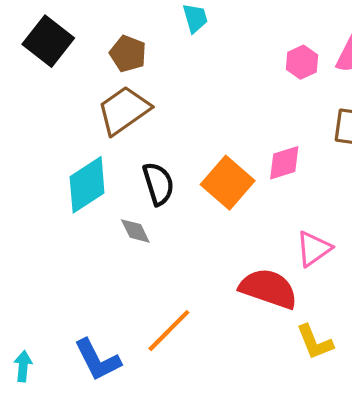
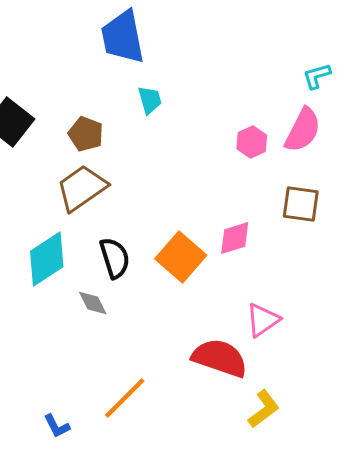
yellow L-shape: (315, 342) -> (264, 409), turned -105
blue L-shape: (98, 360) -> (57, 426), size x0.6

